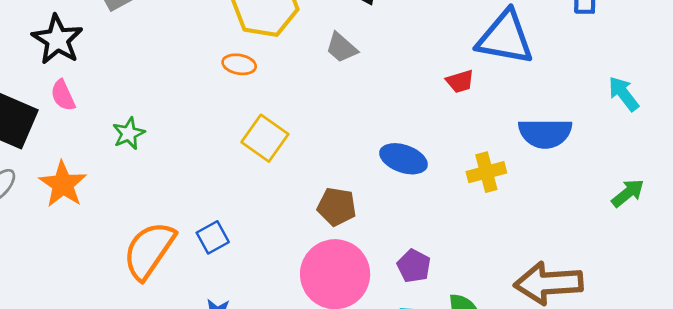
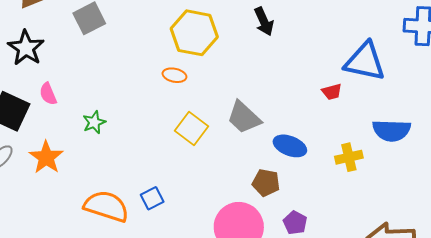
black star: (57, 40) -> (26, 48), moved
gray trapezoid: (341, 48) -> (244, 117), moved, size x1.5
brown pentagon: (337, 207) -> (266, 183), moved
orange semicircle: (149, 250) -> (106, 206), turned 72

